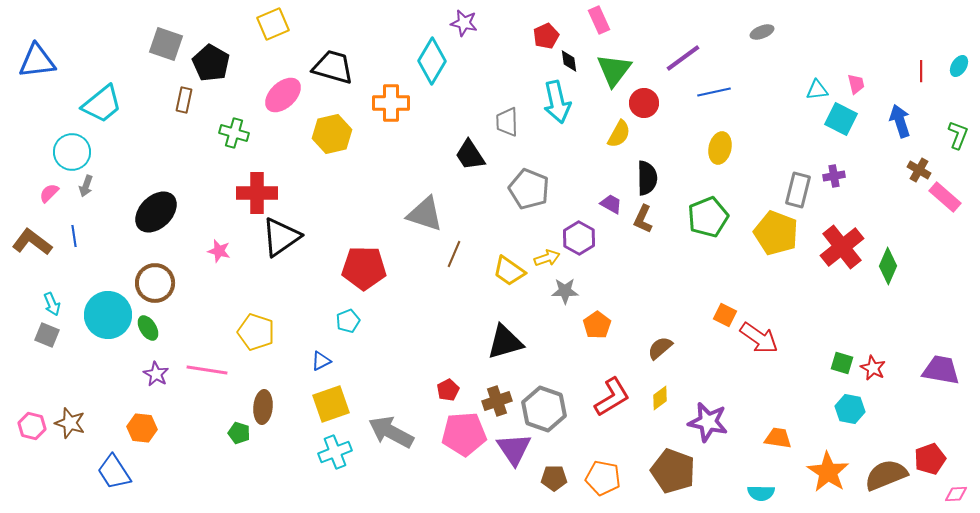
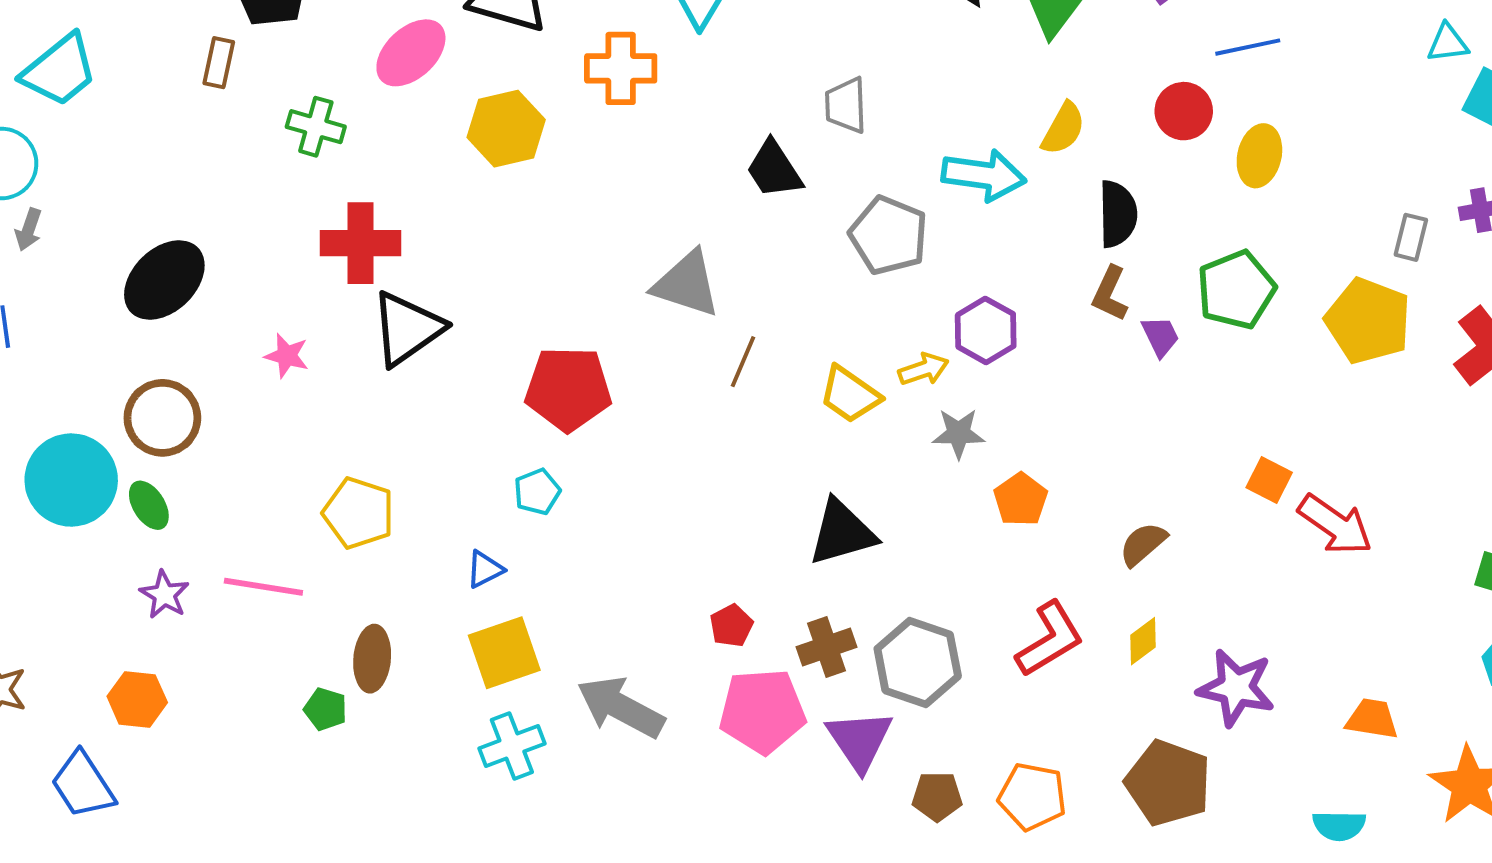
cyan arrow: (557, 102) -> (984, 175), moved, turned -69
red circle: (644, 103) -> (1184, 111), moved
gray rectangle: (798, 190) -> (1411, 237), size x0.7
purple trapezoid: (611, 204) -> (1160, 336), moved, turned 35

